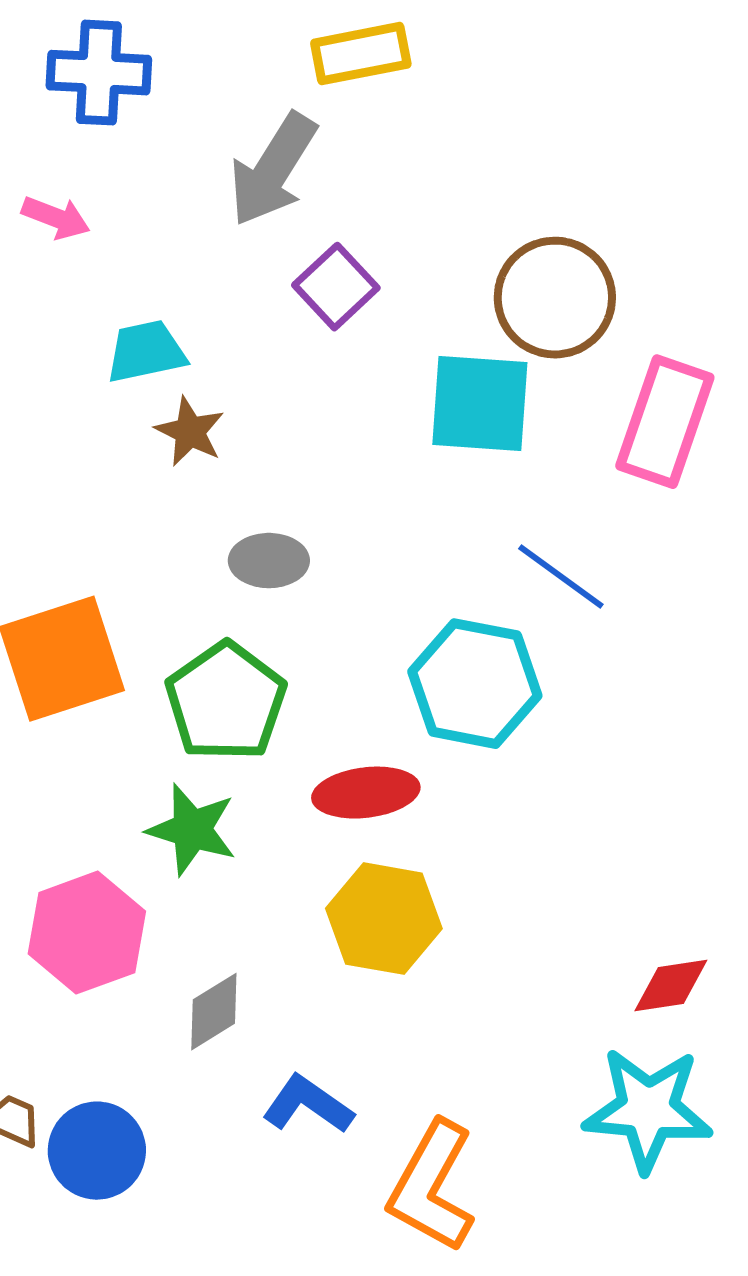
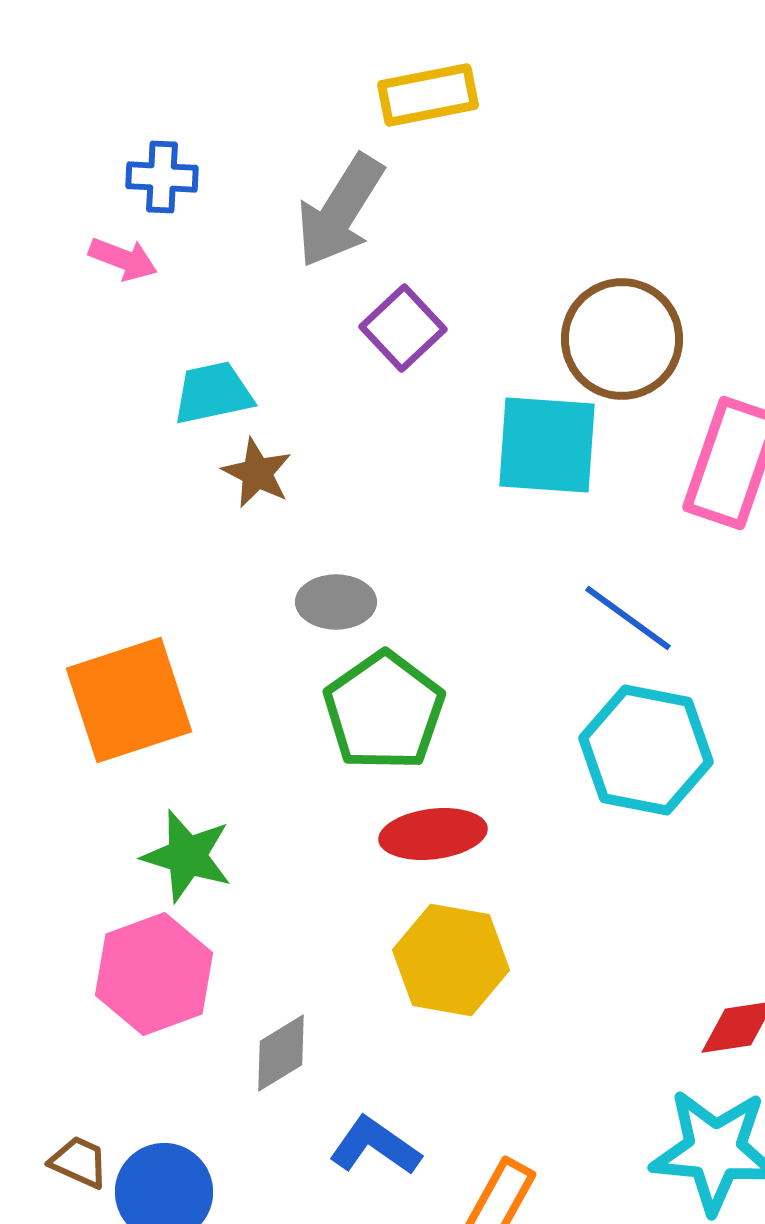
blue cross: (99, 73) -> (162, 177), moved, size x0.7
cyan hexagon: (475, 684) -> (646, 750), moved
green pentagon: (226, 702) -> (384, 711), moved
green star: (192, 830) -> (187, 856), moved

